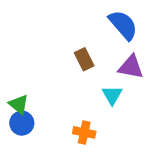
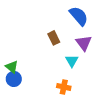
purple triangle: (131, 67) -> (84, 43), turned 42
orange cross: (84, 132) -> (64, 87), moved

